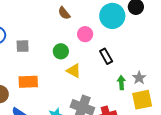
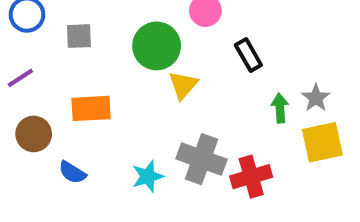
green circle: (61, 51) -> (157, 46), size x1.5
yellow triangle: (74, 71) -> (183, 85), turned 42

